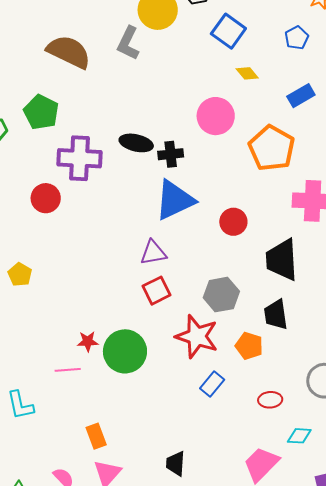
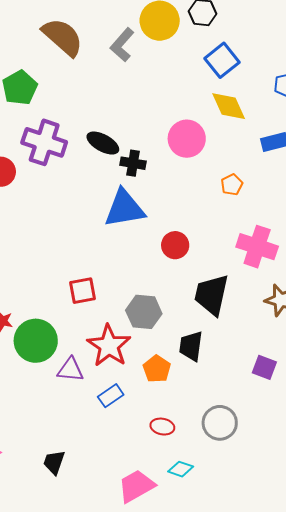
yellow diamond: (247, 73) -> (229, 106), size x1.6
orange pentagon: (272, 148) -> (232, 185), size x0.5
purple triangle: (153, 253) -> (70, 370), moved

